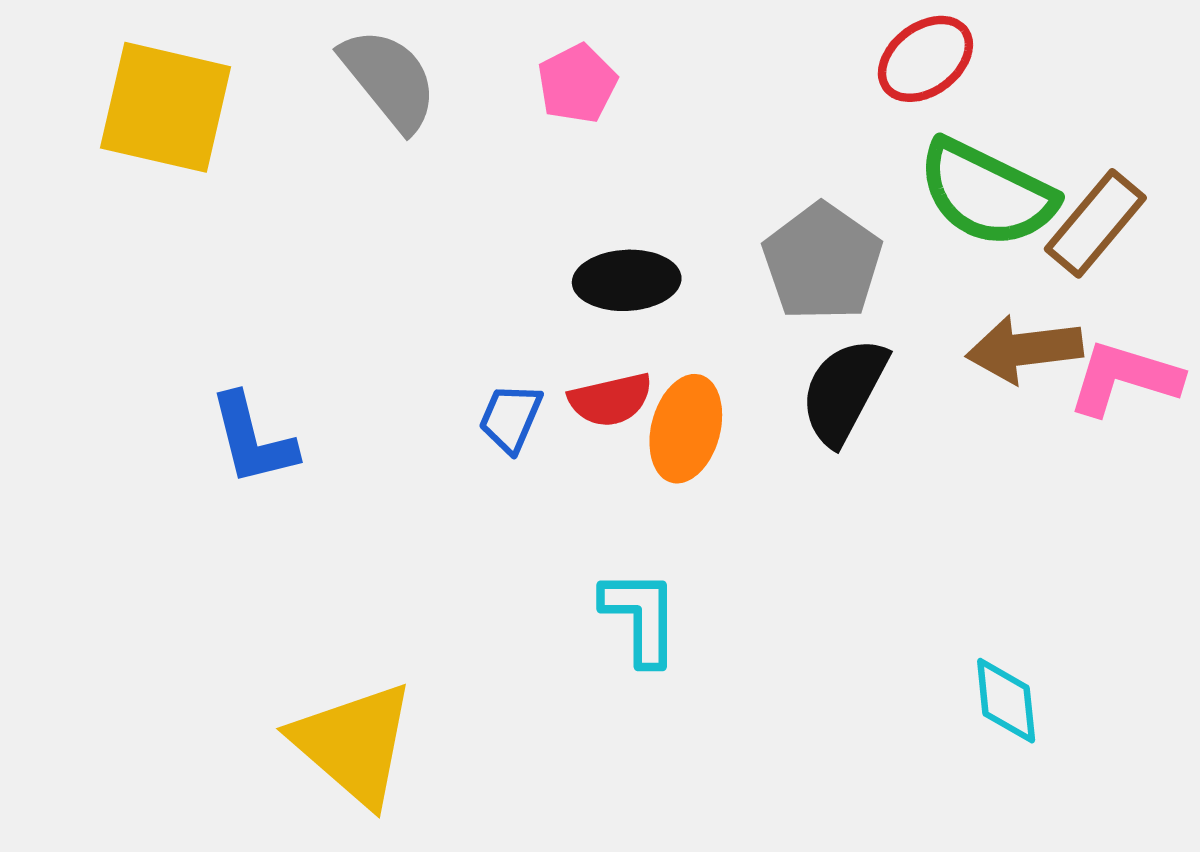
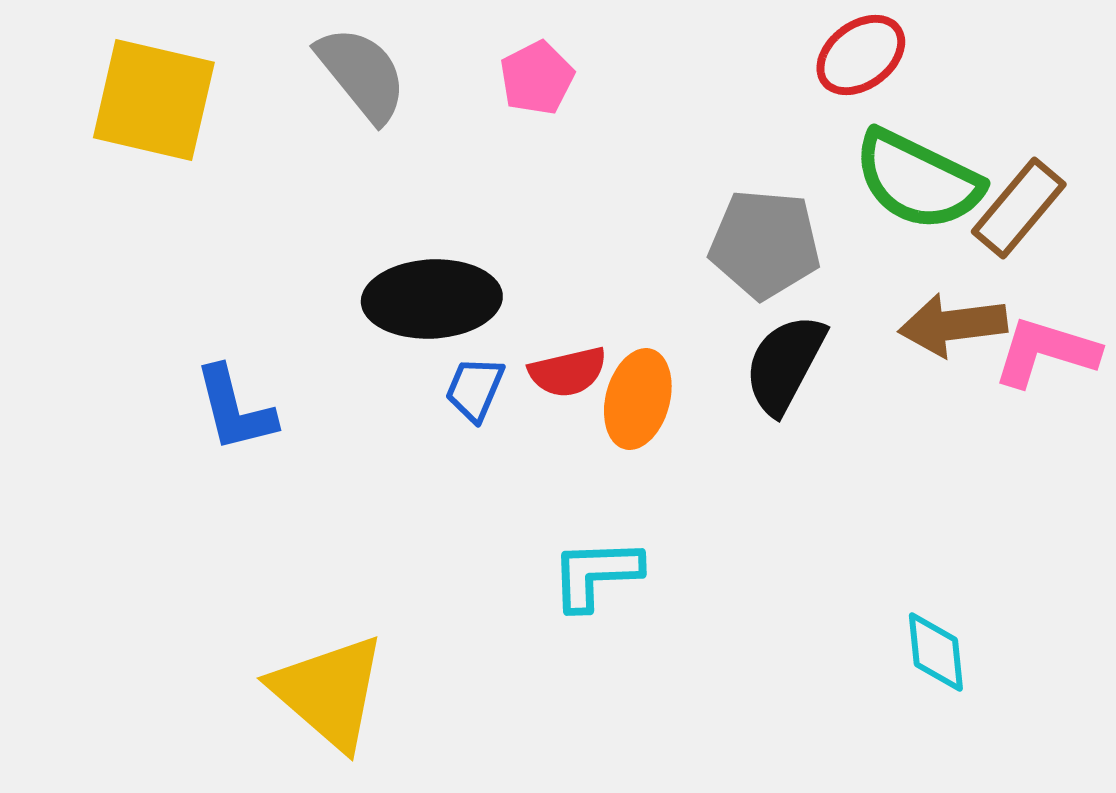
gray pentagon: (822, 262) -> (765, 244), turned -30
black ellipse: (627, 280) -> (432, 299), moved, size x1.4
cyan L-shape: (641, 617) -> (596, 574), turned -92

